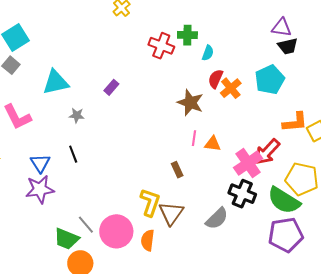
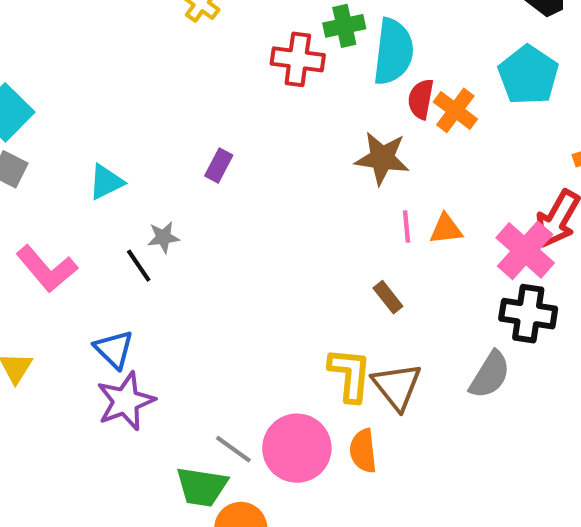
cyan semicircle: (208, 53) -> (393, 52), size x2.0
cyan triangle: (56, 82) -> (106, 182), size x0.7
black line: (73, 154) -> (139, 266), moved

